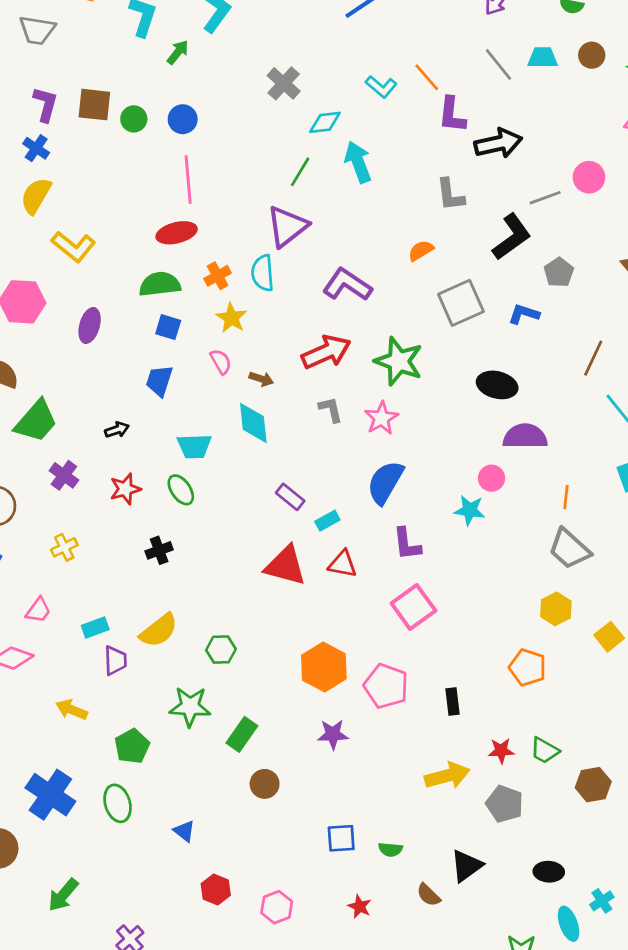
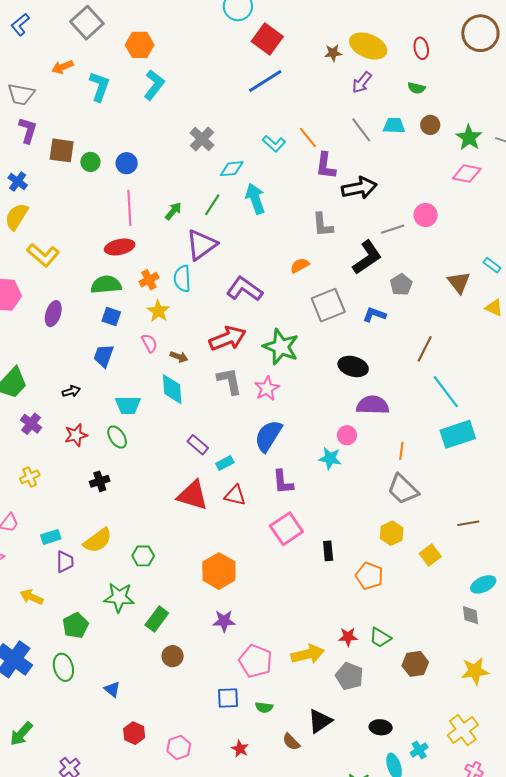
green arrow: (178, 52) -> (173, 211), moved
purple L-shape: (45, 104) -> (28, 130), moved
gray L-shape: (331, 409) -> (230, 381), size x1.4
pink pentagon: (386, 686) -> (256, 661), moved
black rectangle: (453, 702) -> (328, 551), moved

